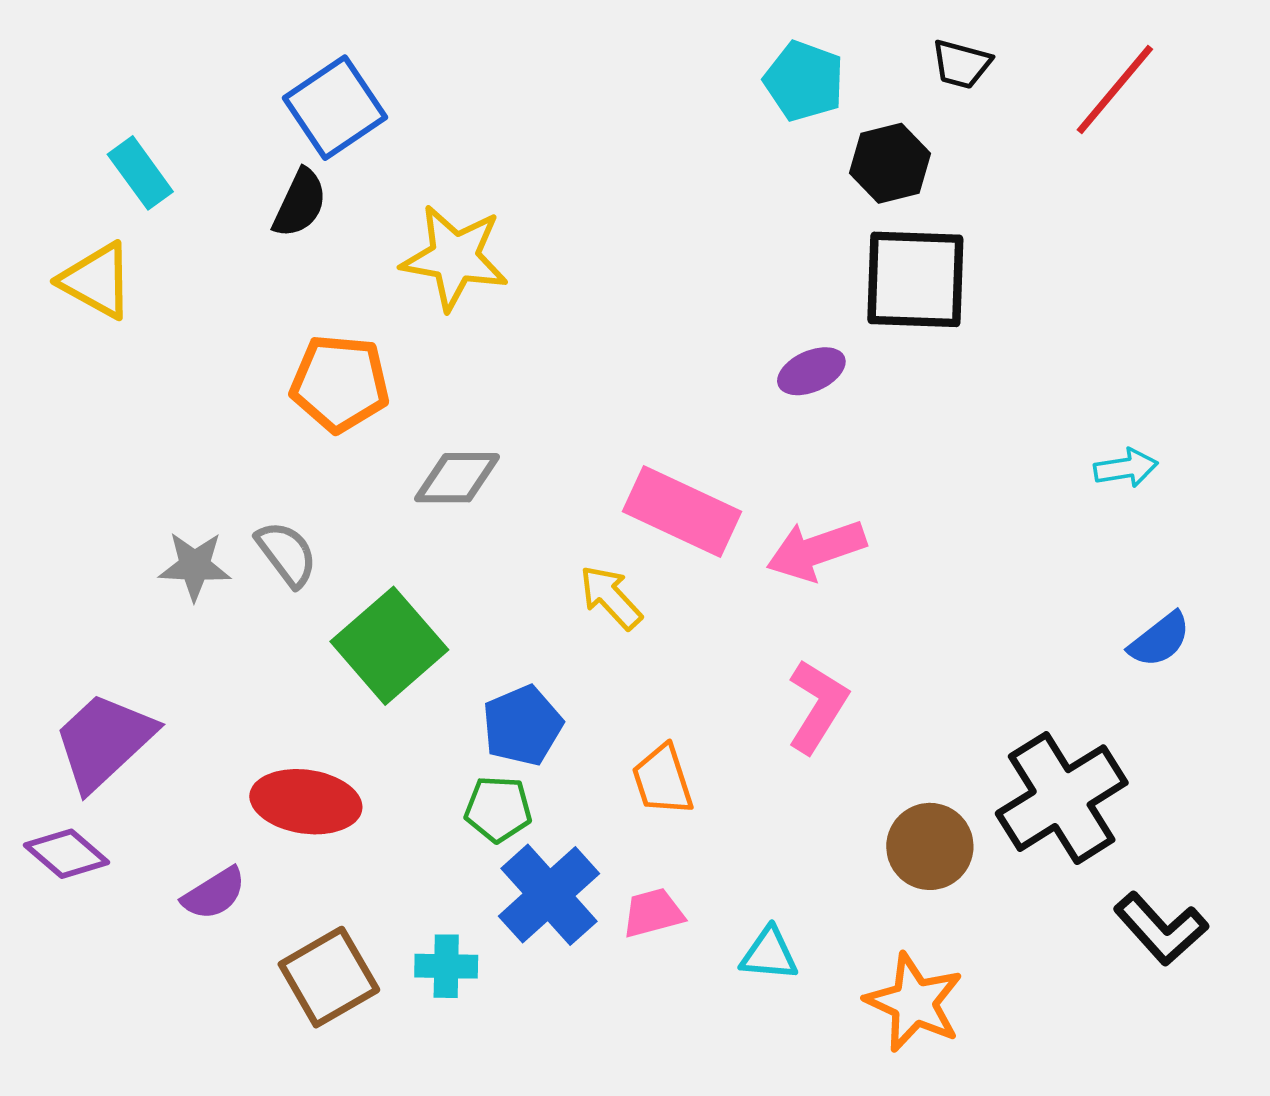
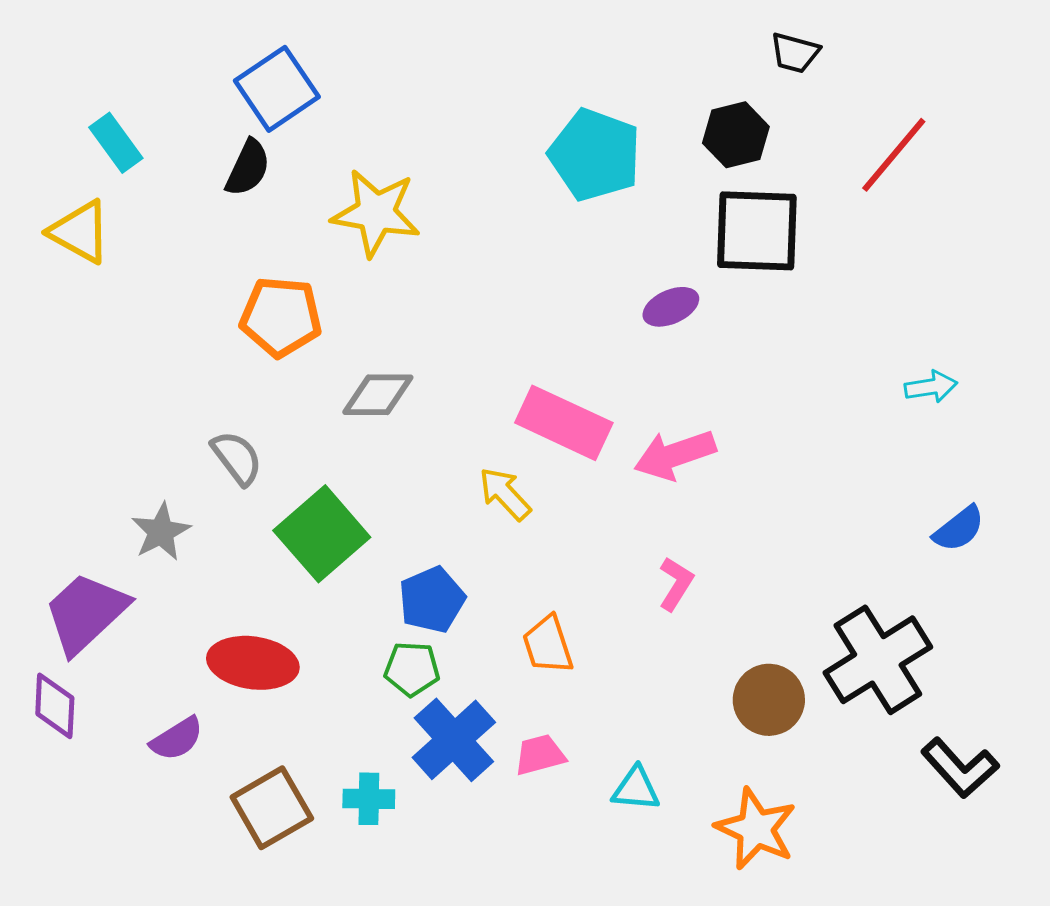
cyan pentagon: (804, 81) -> (595, 155), moved, size x1.4
red line: (1115, 89) -> (894, 155), moved
gray star: (195, 566) -> (161, 532), moved, turned -30
pink L-shape: (817, 706) -> (676, 584), size x0.7
purple diamond: (67, 854) -> (55, 706), turned 52

